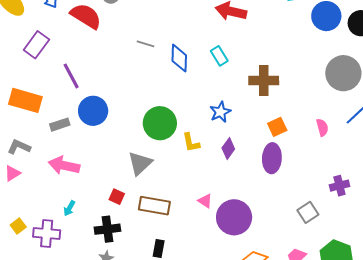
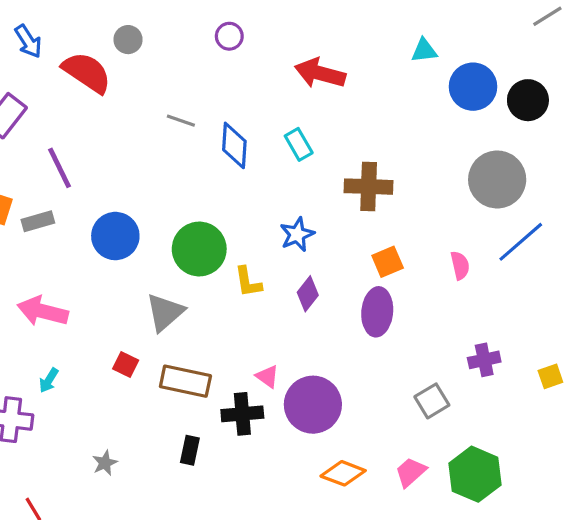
blue circle: (93, 111) -> (115, 236), moved
gray rectangle: (60, 125) -> (38, 221), moved
black cross: (107, 229) -> (242, 414), moved

